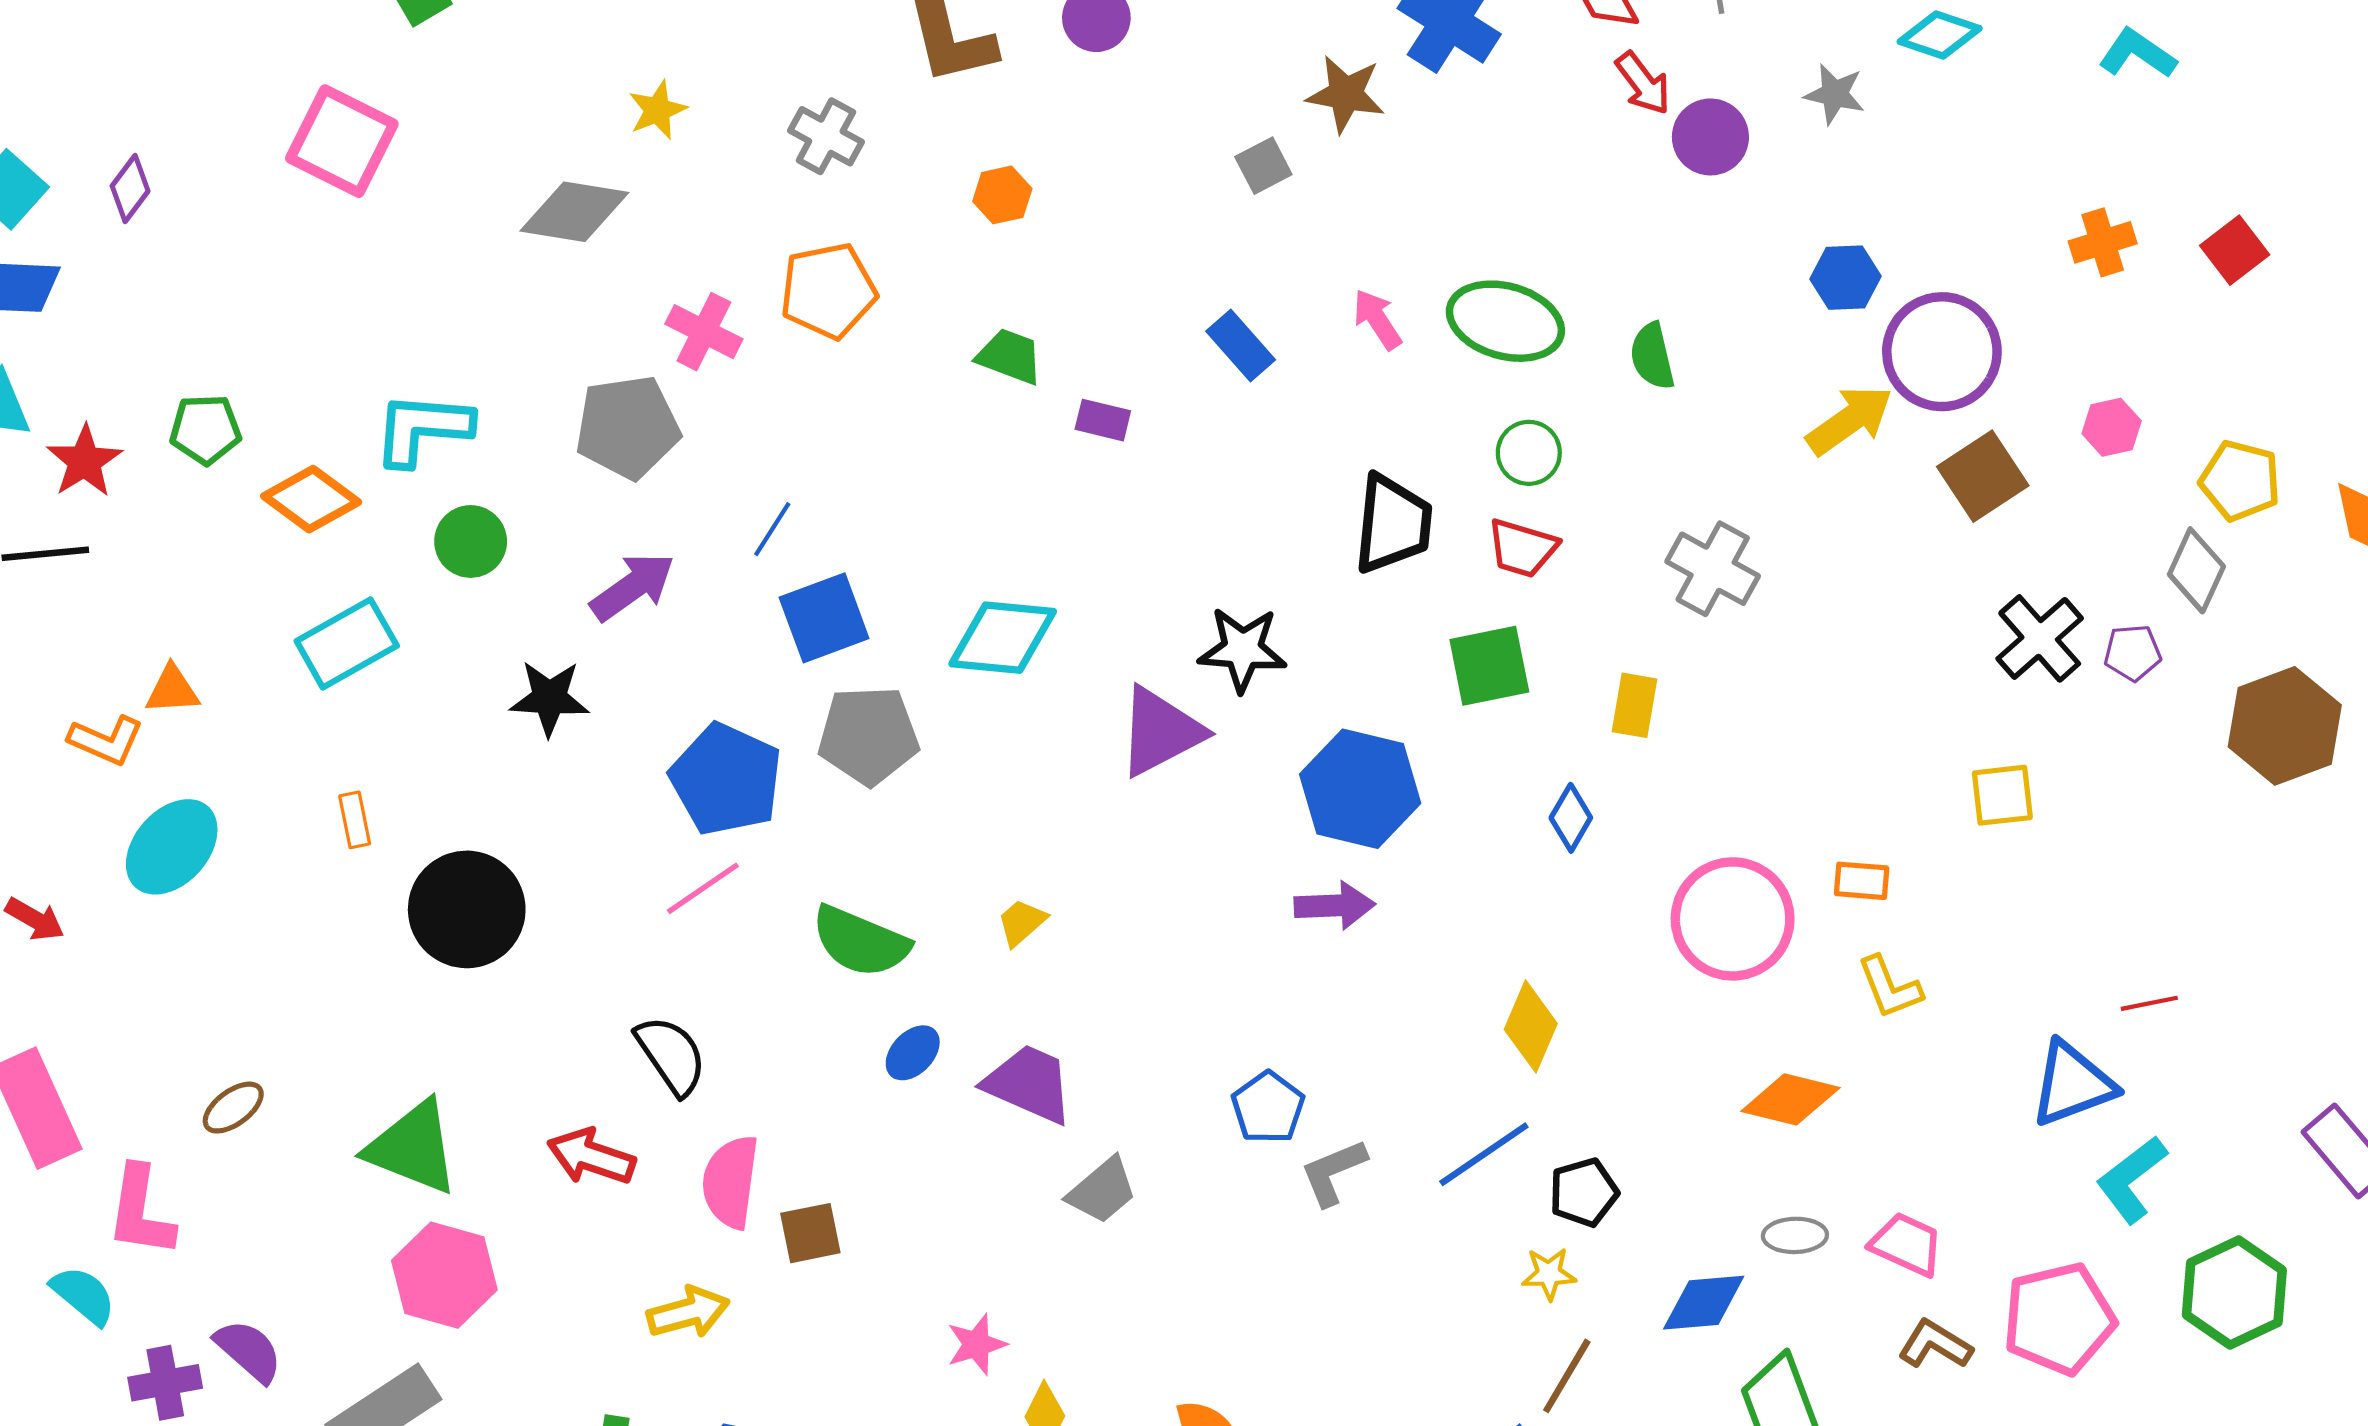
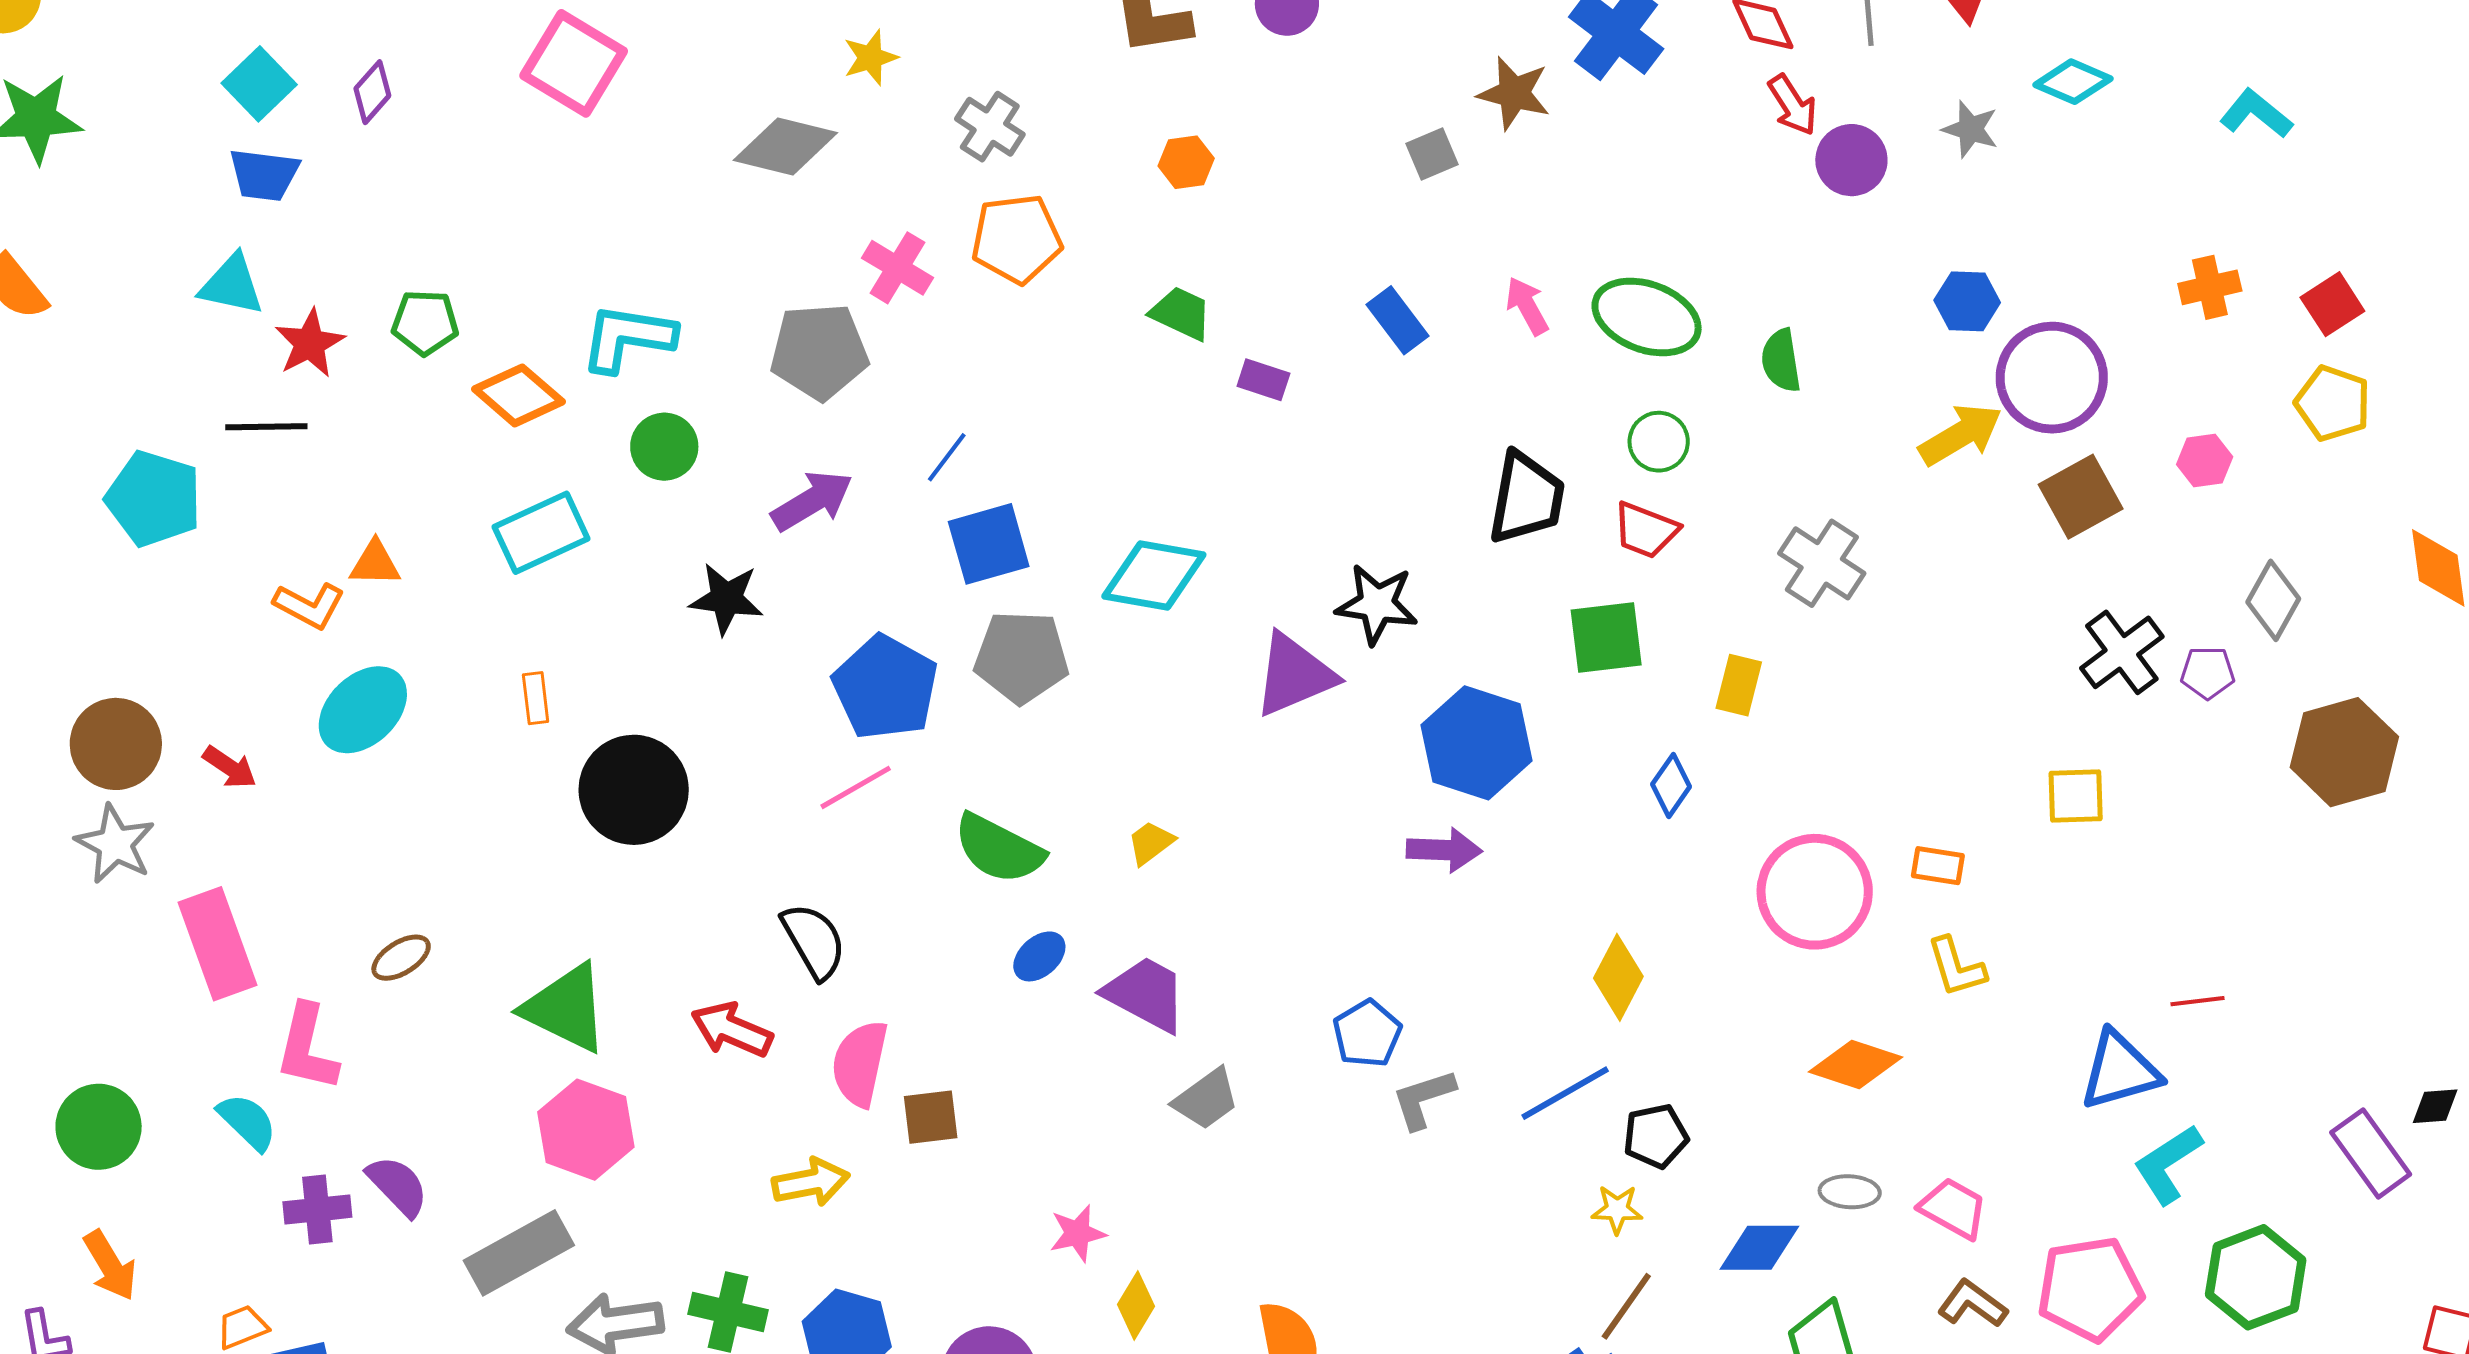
gray cross: (826, 136) -> (990, 127), moved
yellow pentagon: (2240, 481) -> (2333, 403), moved

